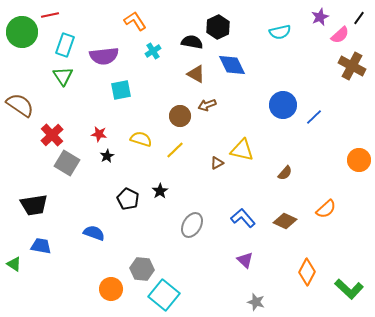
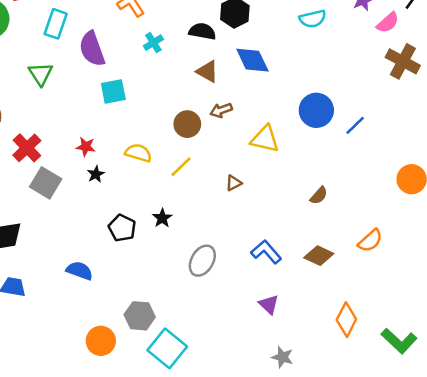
cyan rectangle: (65, 45) -> (56, 24), moved
purple semicircle: (104, 56) -> (92, 49), turned 76
yellow triangle: (242, 150) -> (265, 139), moved

